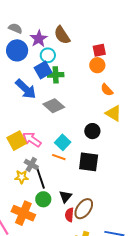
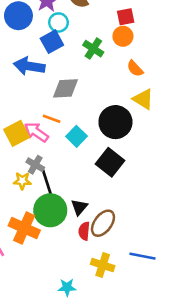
green cross: (56, 75) -> (93, 49), moved, turned 35
blue arrow: (26, 89) -> (29, 66), turned 145
gray diamond: (54, 106) -> (66, 88), turned -45
black circle: (92, 131) -> (115, 122), size x1.6
orange line: (59, 157) -> (52, 119), moved
black square: (89, 162) -> (110, 162), turned 30
green circle: (43, 199) -> (50, 210), size x1.6

